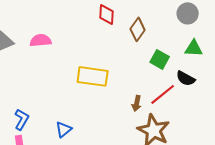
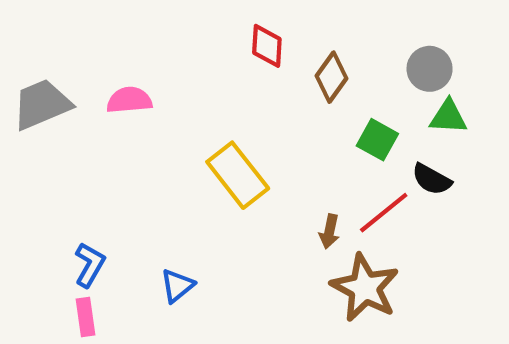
gray circle: (188, 13) -> (430, 69), moved
yellow rectangle: (93, 76) -> (238, 175), turned 44

